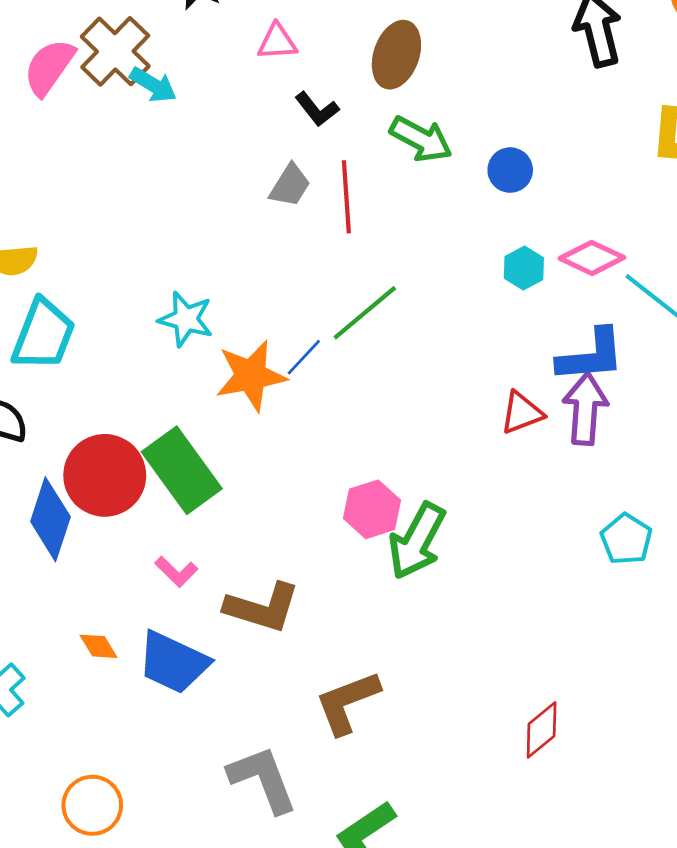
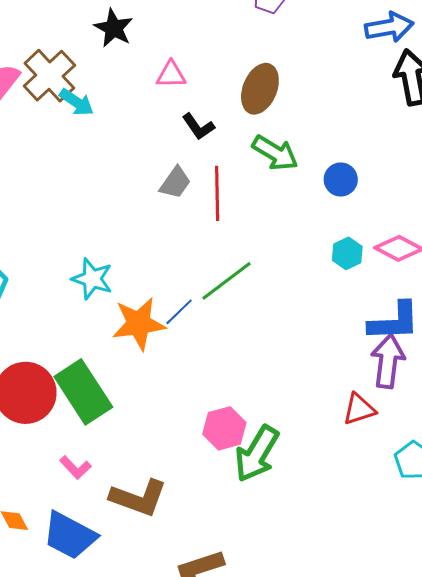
red triangle: (522, 413) -> (359, 409), moved

